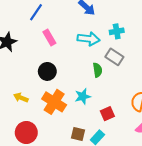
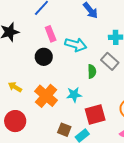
cyan arrow: (88, 39) -> (76, 45), moved
black circle: (47, 71) -> (44, 57), moved
red square: (107, 114) -> (95, 114), size x1.5

